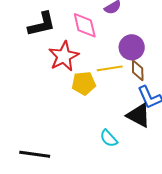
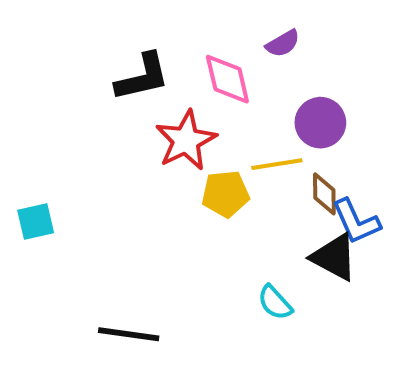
brown diamond: (138, 70) -> (324, 194), moved

